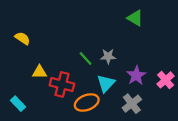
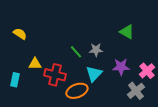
green triangle: (135, 18) -> (127, 32), moved
purple star: (136, 75) -> (121, 67), turned 30
cyan rectangle: (18, 104) -> (15, 80), moved, turned 56
gray cross: (132, 104) -> (136, 91), moved

